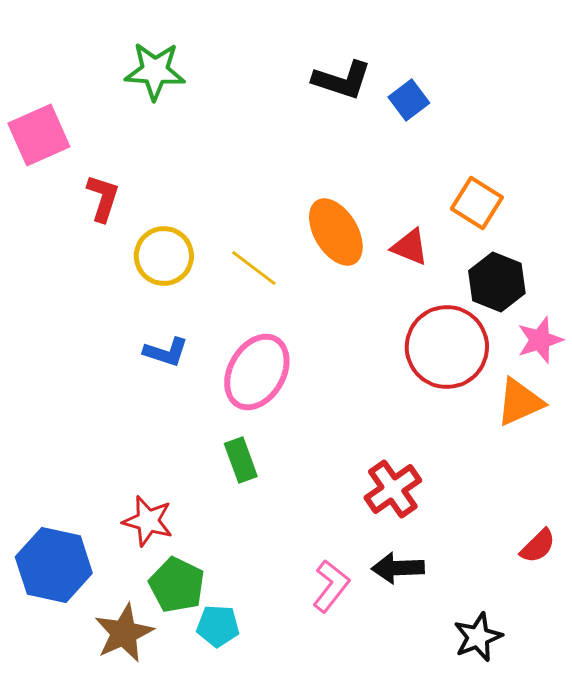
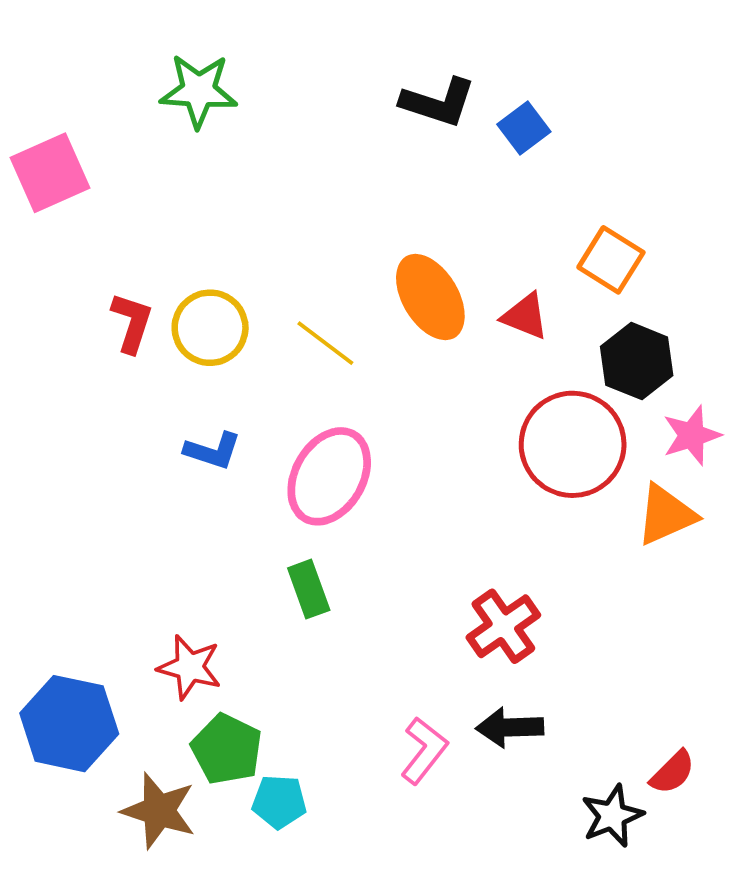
red L-shape: (103, 198) -> (132, 323), moved
red semicircle: (538, 546) -> (672, 772), moved
brown star: (124, 633) -> (159, 811), turned -30

